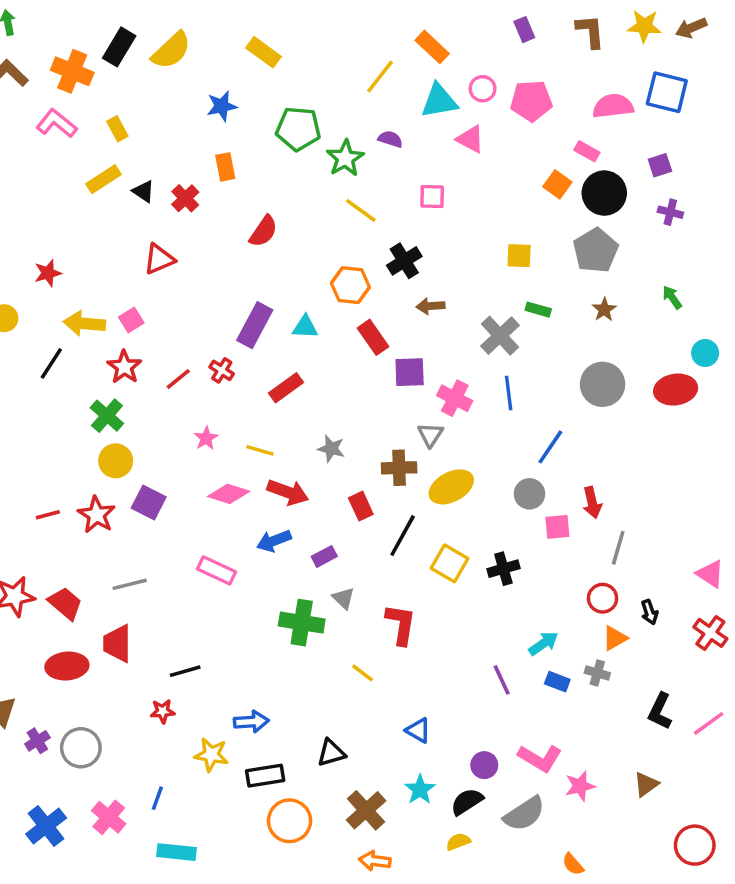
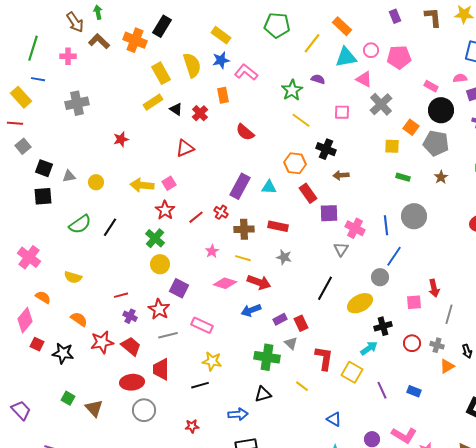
yellow semicircle: (171, 50) -> (192, 65), moved, turned -65
yellow rectangle: (263, 52) -> (221, 35), moved
pink semicircle: (613, 106) -> (460, 78), moved, size x0.6
pink L-shape: (57, 123) -> (246, 72), moved
yellow rectangle: (117, 129) -> (161, 73), size x1.5
green pentagon: (298, 129) -> (277, 25), moved
orange square: (557, 184) -> (411, 127), moved
red semicircle: (263, 231) -> (245, 132), turned 96
gray pentagon: (596, 250) -> (436, 143), turned -30
black cross: (404, 261) -> (326, 149), turned -36
red star: (48, 273) -> (121, 139), moved
gray cross: (500, 336) -> (381, 104), moved
black line: (51, 363) -> (110, 227), moved
gray circle: (603, 384) -> (414, 216), moved
red rectangle: (286, 388) -> (278, 226), moved, turned 48
blue line: (550, 447) -> (394, 256), moved
brown cross: (399, 468) -> (244, 229), moved
yellow ellipse: (451, 487) -> (360, 303), moved
gray circle: (529, 494) -> (380, 277), moved
red rectangle: (361, 506) -> (301, 323), moved
red star: (97, 515) -> (159, 309), moved
black line: (403, 536) -> (325, 288), moved
yellow square: (450, 563) -> (352, 372), moved
pink rectangle: (216, 570) -> (202, 325), moved
red circle: (603, 598) -> (412, 343), moved
cyan arrow: (543, 643) -> (369, 348), moved
gray cross: (597, 673) -> (437, 345), moved
red star: (163, 711) -> (192, 426), moved
purple cross: (37, 741) -> (130, 316), moved, turned -32
gray circle: (81, 748) -> (144, 410), moved
black triangle: (331, 753) -> (263, 394), moved
yellow star: (211, 755) -> (212, 361), moved

